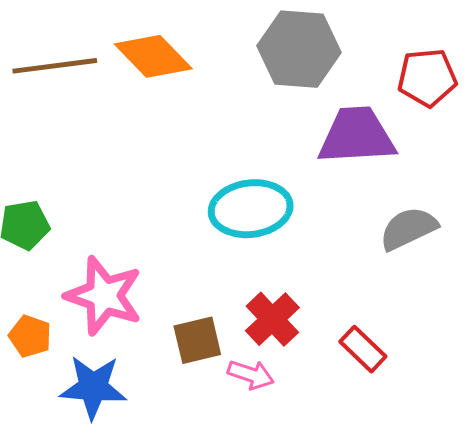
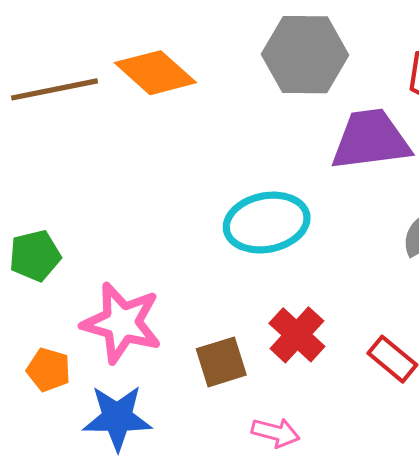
pink arrow: (251, 375) -> (276, 433), moved

